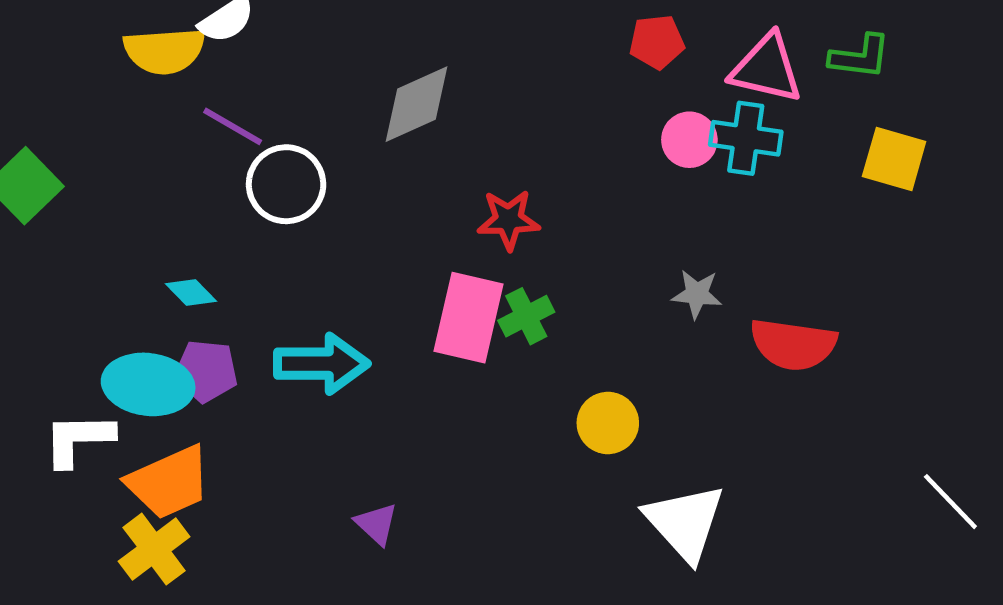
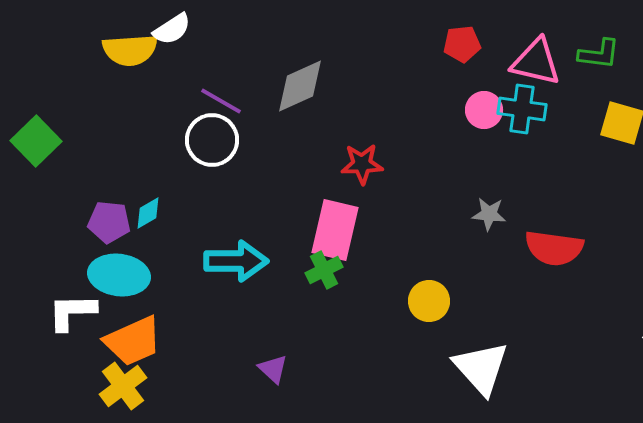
purple line: (233, 126) -> (221, 101), moved
cyan diamond: (191, 292) -> (148, 213), turned -76
green cross: (526, 316) -> (324, 270), moved
purple pentagon: (206, 371) -> (109, 222), moved

